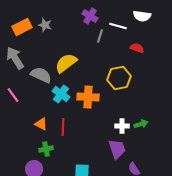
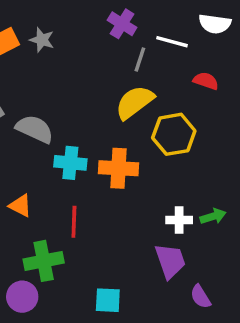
yellow semicircle: (66, 63) -> (135, 102), moved
cyan cross: (61, 94) -> (70, 163), turned -30
orange triangle: (41, 124) -> (20, 206), moved
green cross: (46, 149) -> (44, 261), size x1.5

